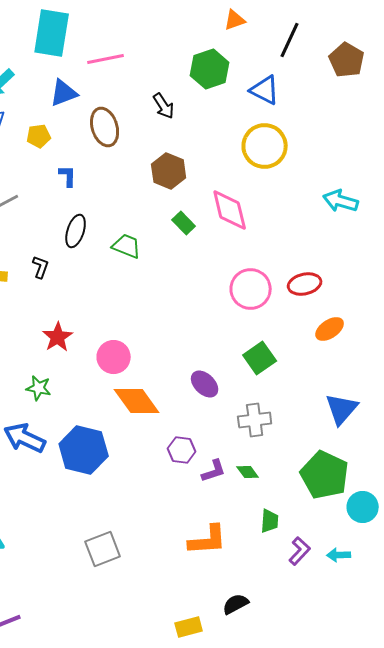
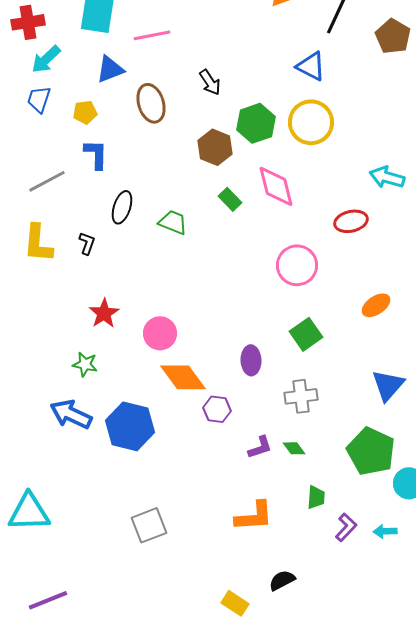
green hexagon: (210, 69) -> (256, 123), moved
blue L-shape: (68, 176) -> (96, 154), moved, size x1.4
red ellipse: (305, 284) -> (351, 221), moved
purple ellipse: (205, 384) -> (251, 360), turned 44
purple hexagon: (182, 450) -> (217, 409), moved
yellow rectangle: (189, 627) -> (235, 603), turned 48

